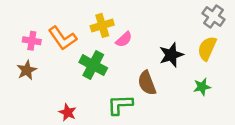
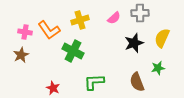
gray cross: (213, 16) -> (140, 13), moved, turned -36
pink semicircle: (124, 39) -> (114, 18), moved
brown semicircle: (147, 83) -> (137, 82), moved

